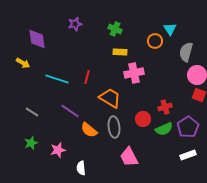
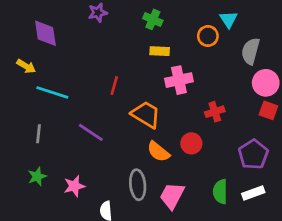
cyan line: (57, 79) -> (52, 92), moved
red cross: (165, 107) -> (215, 112), moved
gray line: (32, 112) -> (39, 134), turned 64
gray ellipse: (114, 127) -> (138, 185), moved
green semicircle: (164, 129) -> (220, 192), moved, turned 114
orange semicircle: (89, 130) -> (158, 152), moved
pink trapezoid: (129, 157) -> (172, 196), turned 55

